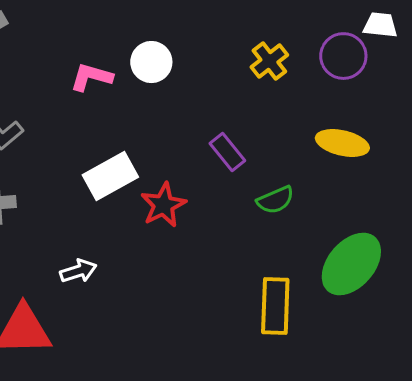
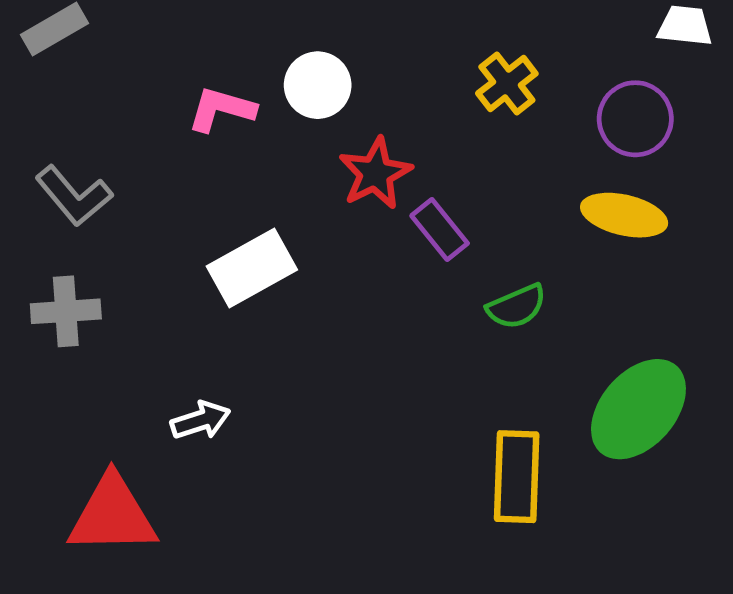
purple circle: (343, 56) -> (635, 119), moved
red star: (163, 205) -> (375, 173), moved

